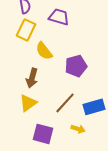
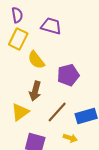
brown arrow: (32, 78) -> (35, 91), moved

